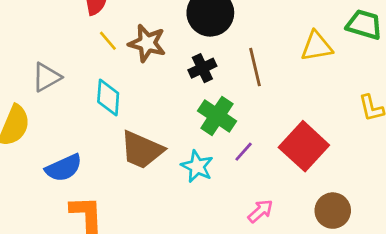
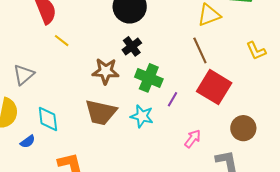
brown star: (147, 43) -> (106, 71), moved
brown line: (255, 67) -> (200, 50), moved
cyan diamond: (108, 98) -> (48, 119), moved
blue semicircle: (64, 168) -> (28, 142), moved, size x0.6

